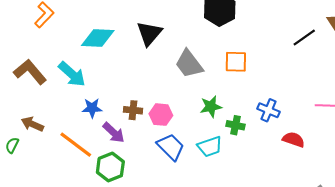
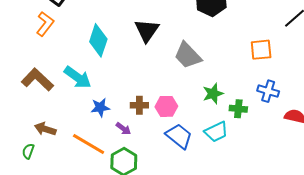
cyan diamond: (98, 38) -> (98, 40), turned -68
orange square: (236, 62) -> (261, 50), moved
purple arrow: (114, 133) -> (123, 129), size x0.7

